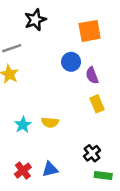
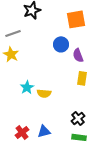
yellow rectangle: (97, 104) -> (82, 78), turned 32
cyan star: (23, 125) -> (27, 87), moved
green rectangle: (103, 176) -> (79, 137), moved

